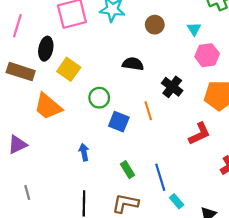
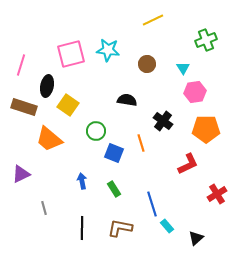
green rectangle: (128, 170) -> (114, 189), moved
gray line: (27, 193) -> (44, 208), moved

